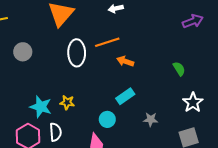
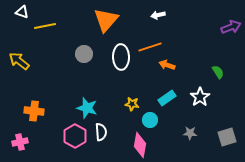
gray circle: (23, 52) -> (84, 54), moved
yellow star: (67, 103) -> (132, 104), moved
white star: (193, 103) -> (200, 97), moved
gray star: (151, 119) -> (190, 133), moved

